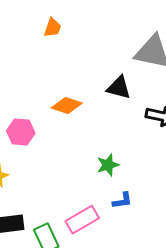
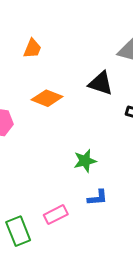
orange trapezoid: (52, 28) -> (32, 49), moved
pink rectangle: (82, 220) -> (56, 215), size x0.7

